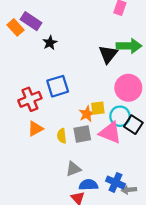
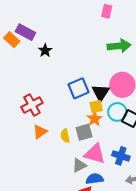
black triangle: (108, 54) -> (101, 93), moved
blue square: (58, 86) -> (78, 88), moved
orange star: (87, 114) -> (95, 119), moved
pink triangle: (110, 133) -> (95, 154), moved
blue cross: (115, 182) -> (121, 156), moved

